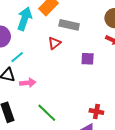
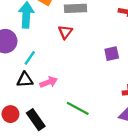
purple square: (88, 59) -> (112, 54), moved

